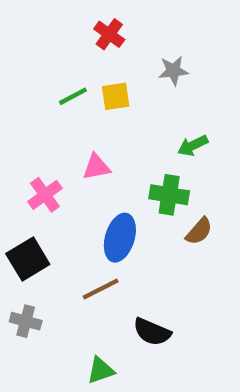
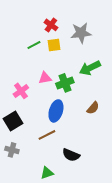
red cross: (109, 34) -> (51, 25), moved
gray star: (173, 71) -> (81, 33), size x1.5
green arrow: (193, 146) -> (90, 68), size x1.5
green cross: (169, 195) -> (65, 83), moved, turned -30

